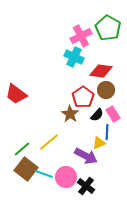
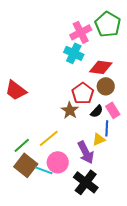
purple arrow: (86, 156) -> (86, 152), turned 35
pink circle: (66, 177) -> (58, 162), moved
black cross: (86, 186) -> (86, 182), size x1.4

